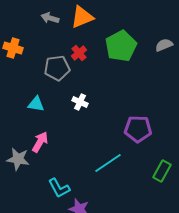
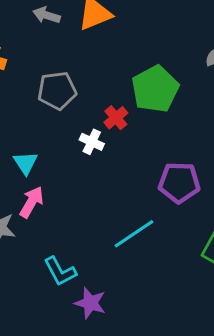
green pentagon: (121, 46) -> (155, 89), moved
red cross: (79, 53) -> (116, 118), moved
cyan triangle: (36, 104) -> (25, 163), moved, turned 48

